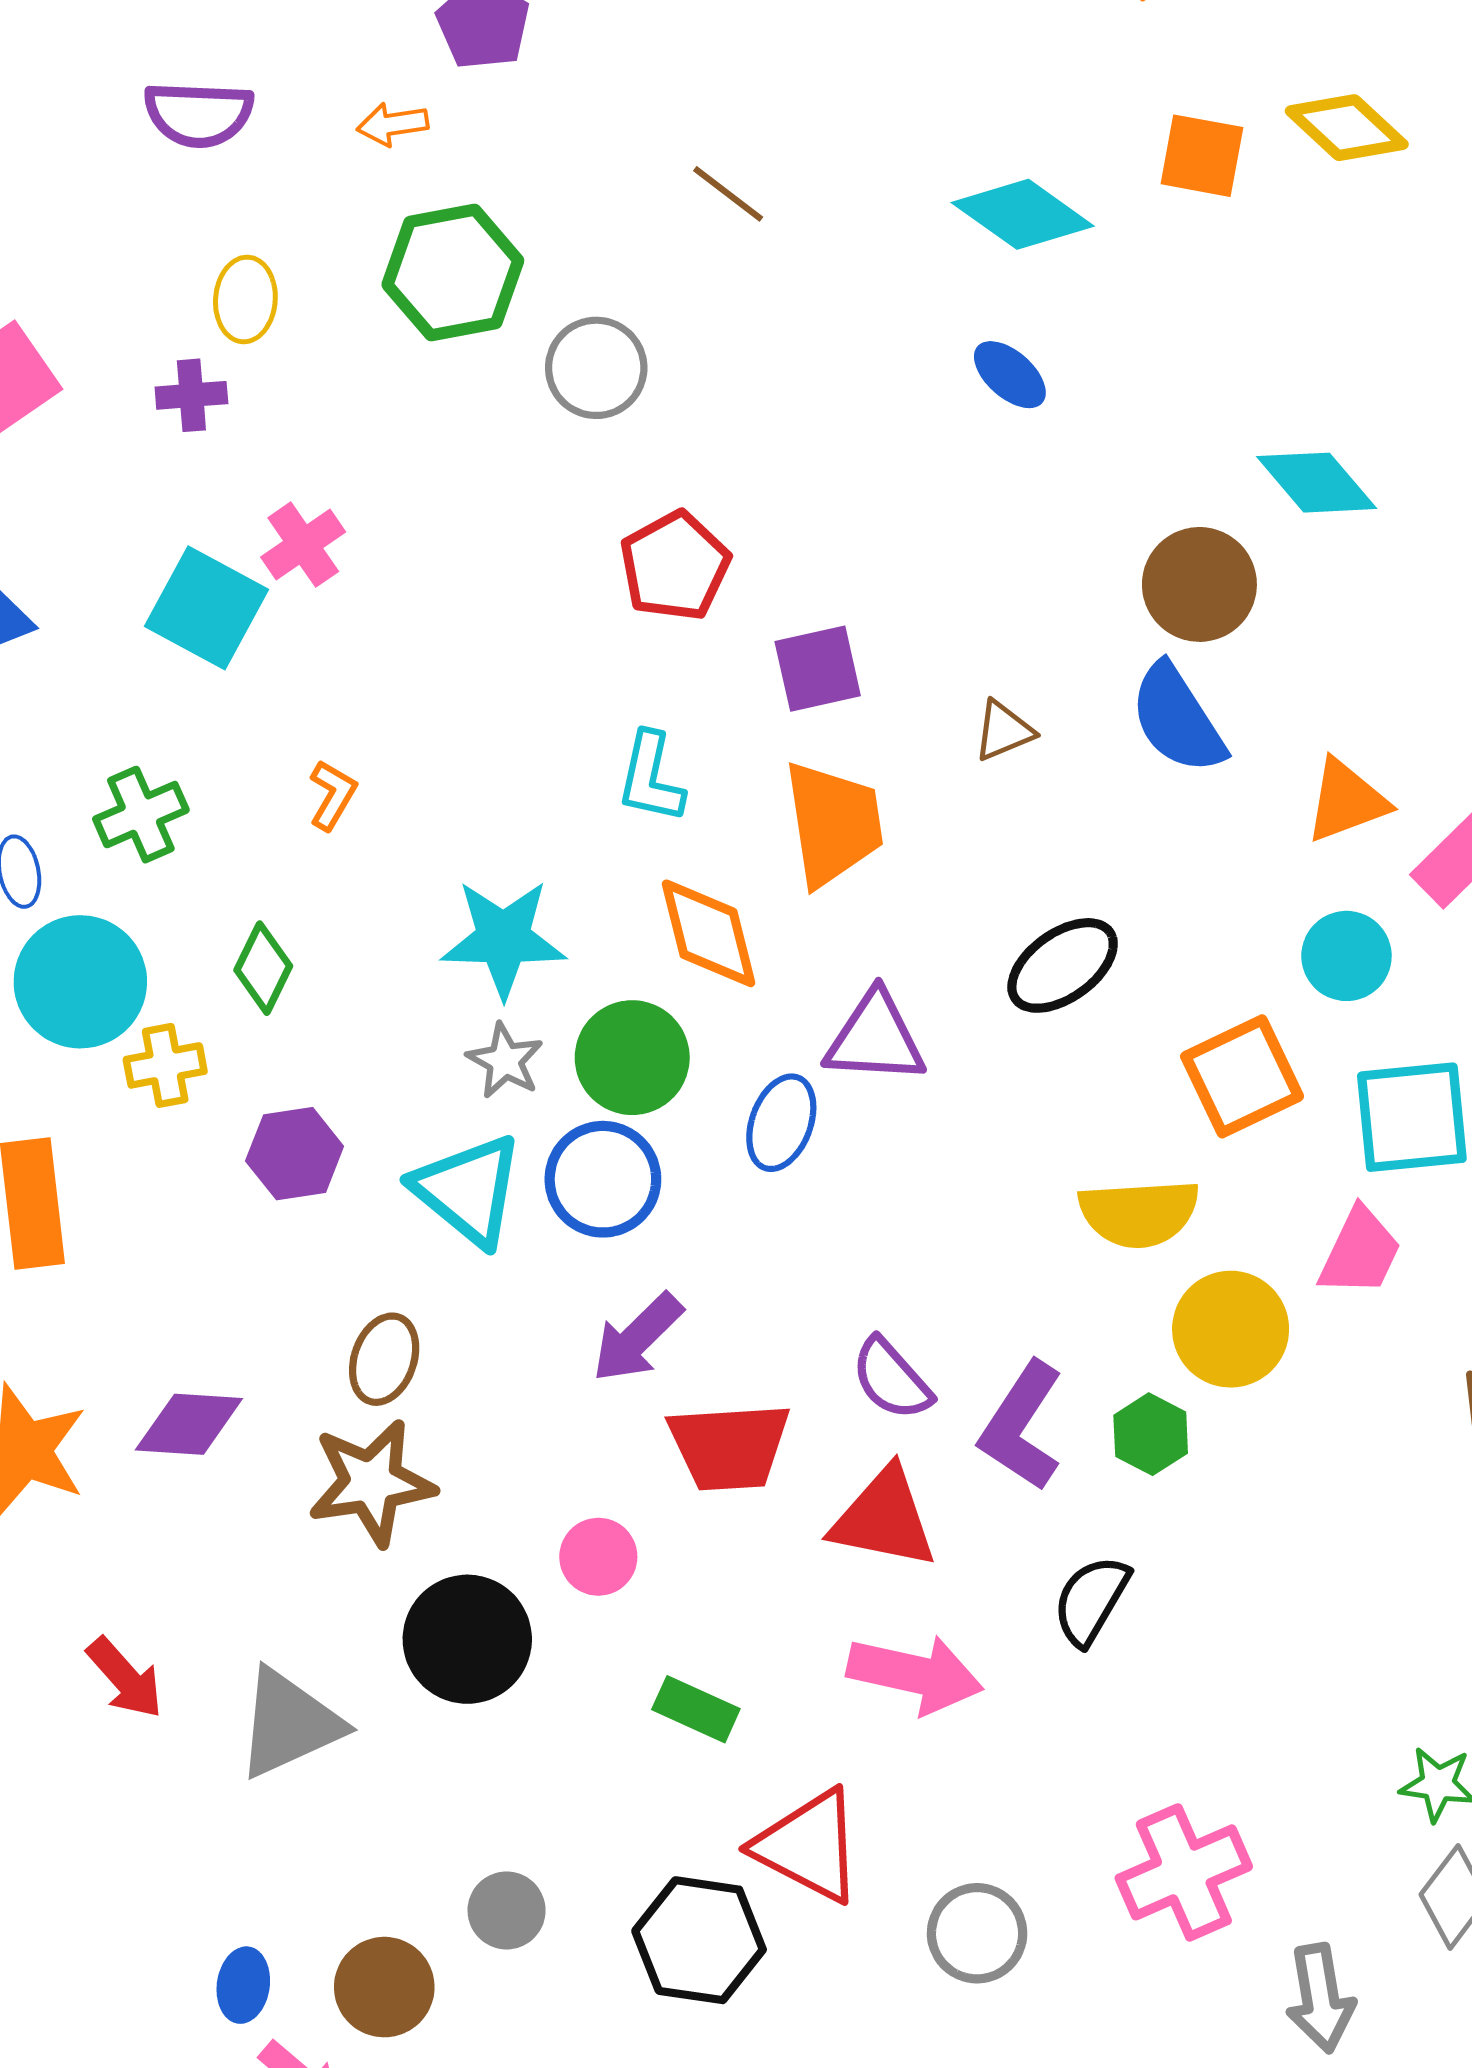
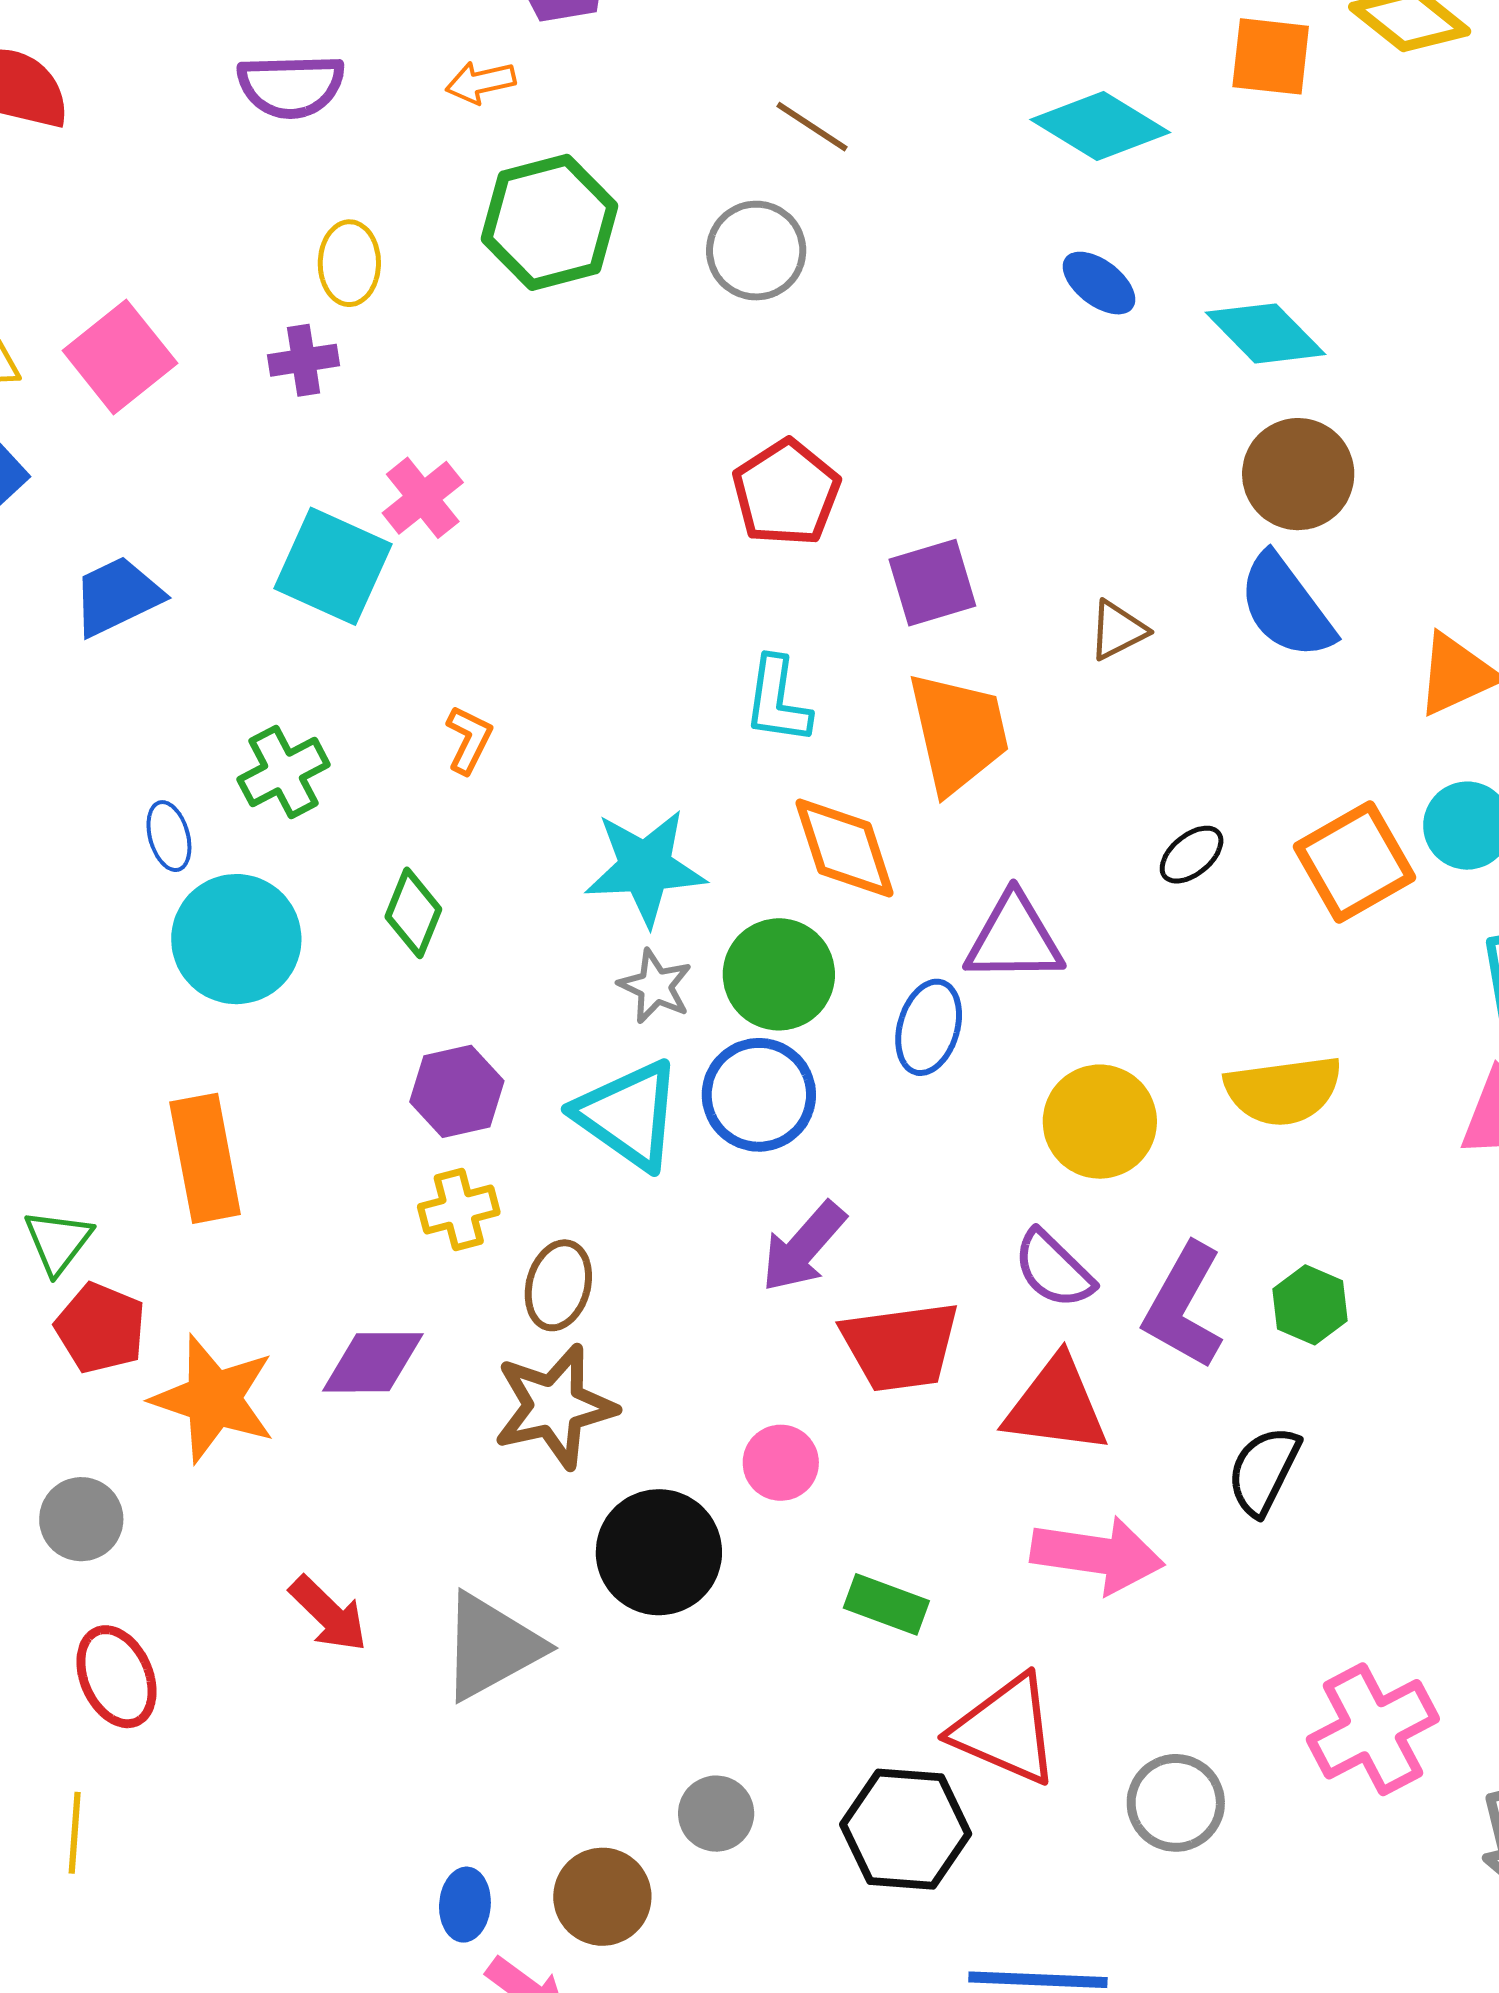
gray circle: (596, 368) -> (756, 251), moved
cyan diamond: (1317, 483) -> (1266, 333), moved
black ellipse: (1063, 965) -> (1192, 855), size x0.6
yellow cross: (165, 1065) -> (459, 1210), moved
orange square: (1242, 1076) -> (1355, 862), moved
yellow circle: (1231, 1329) -> (1100, 1122), moved

